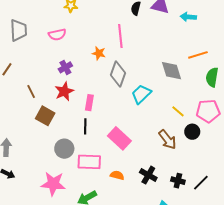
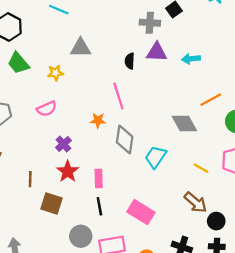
brown line: (31, 92) -> (30, 179), turned 40
black circle: (192, 132) -> (216, 221), moved

